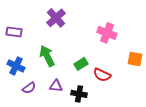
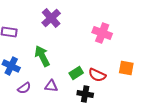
orange square: (135, 59) -> (126, 68), moved
green rectangle: (81, 64) -> (76, 73), moved
black cross: (79, 94) -> (85, 94), moved

